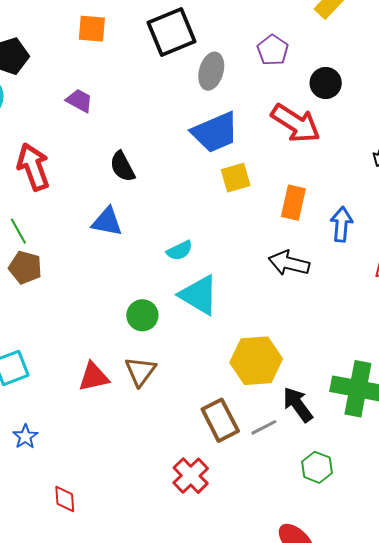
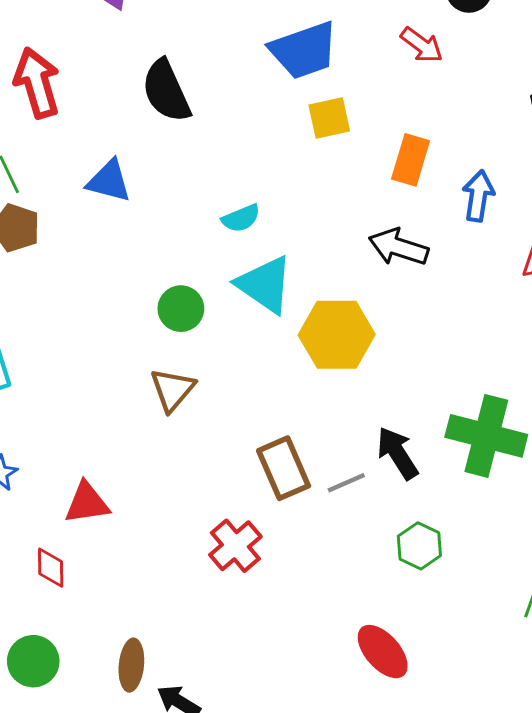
red arrow: (296, 123) -> (422, 45), size x0.6
black semicircle: (122, 167) -> (166, 91), size x1.4
blue triangle: (107, 222) -> (109, 181), moved
yellow hexagon: (256, 361) -> (337, 335), moved
red triangle: (94, 377) -> (87, 503), moved

